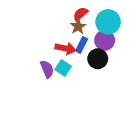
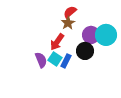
cyan circle: (108, 22) -> (106, 35), moved
blue rectangle: (82, 45) -> (66, 61), moved
red arrow: (65, 48) -> (57, 42), turned 114

